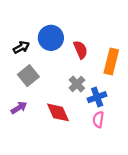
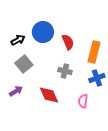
gray cross: (77, 84) -> (65, 71), turned -32
blue cross: (97, 97) -> (97, 78), moved

